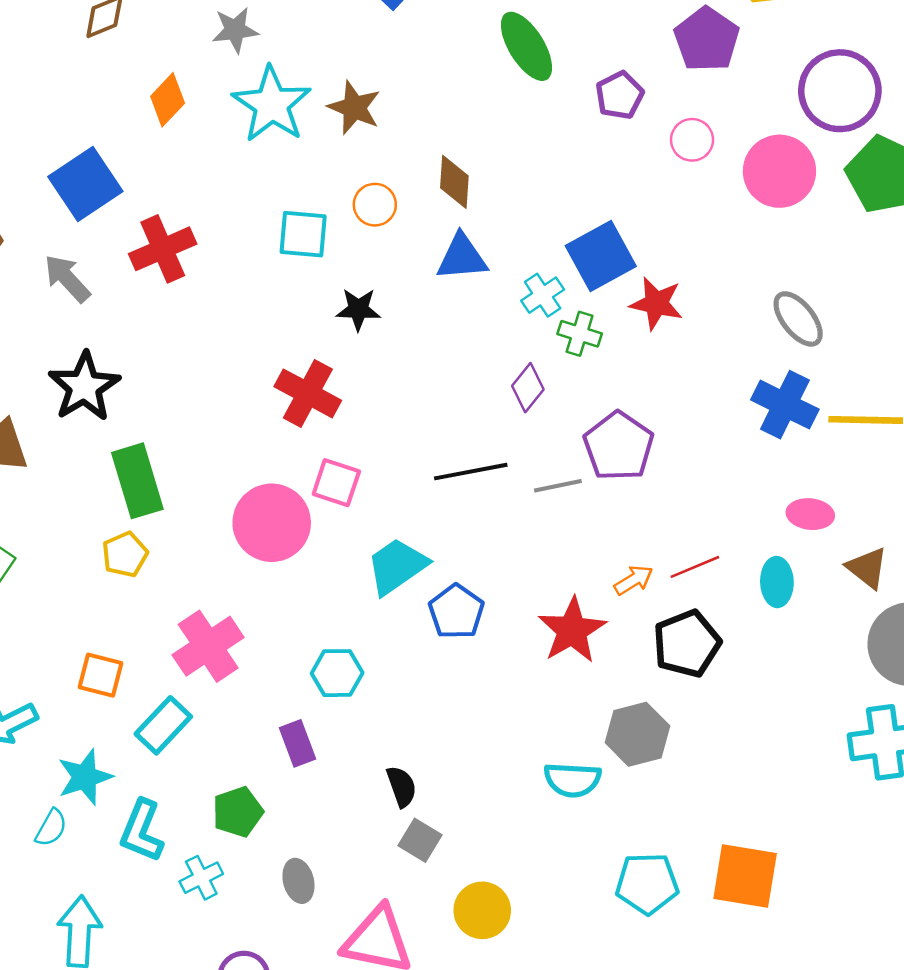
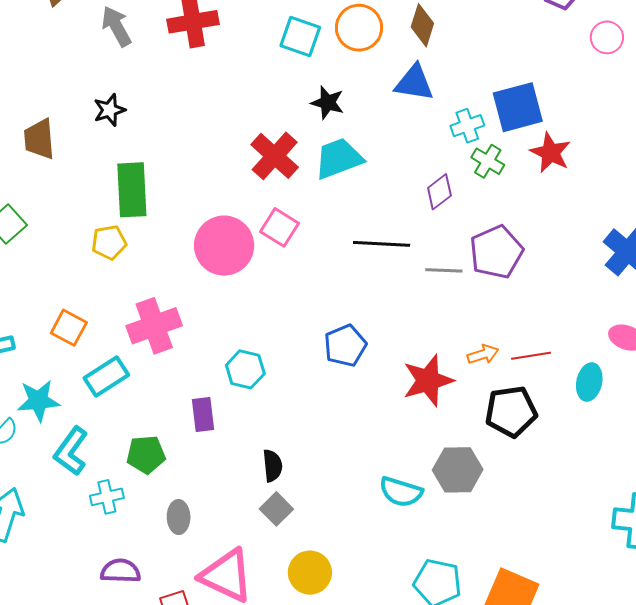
orange circle: (375, 205) -> (359, 28), size x1.4
black star: (84, 387) -> (109, 110), size x0.6
cyan trapezoid: (397, 566) -> (339, 159), moved

